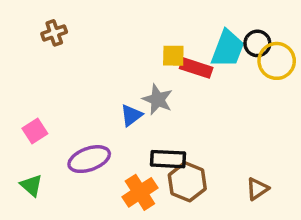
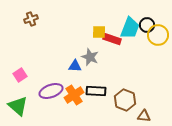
blue triangle: (131, 115) -> (75, 66), turned 40
brown hexagon: (187, 182) -> (125, 100), moved
green triangle: (31, 185) -> (18, 106), size x1.5
brown triangle: (257, 189) -> (144, 116), moved, turned 40
orange cross: (140, 192) -> (74, 95), moved

